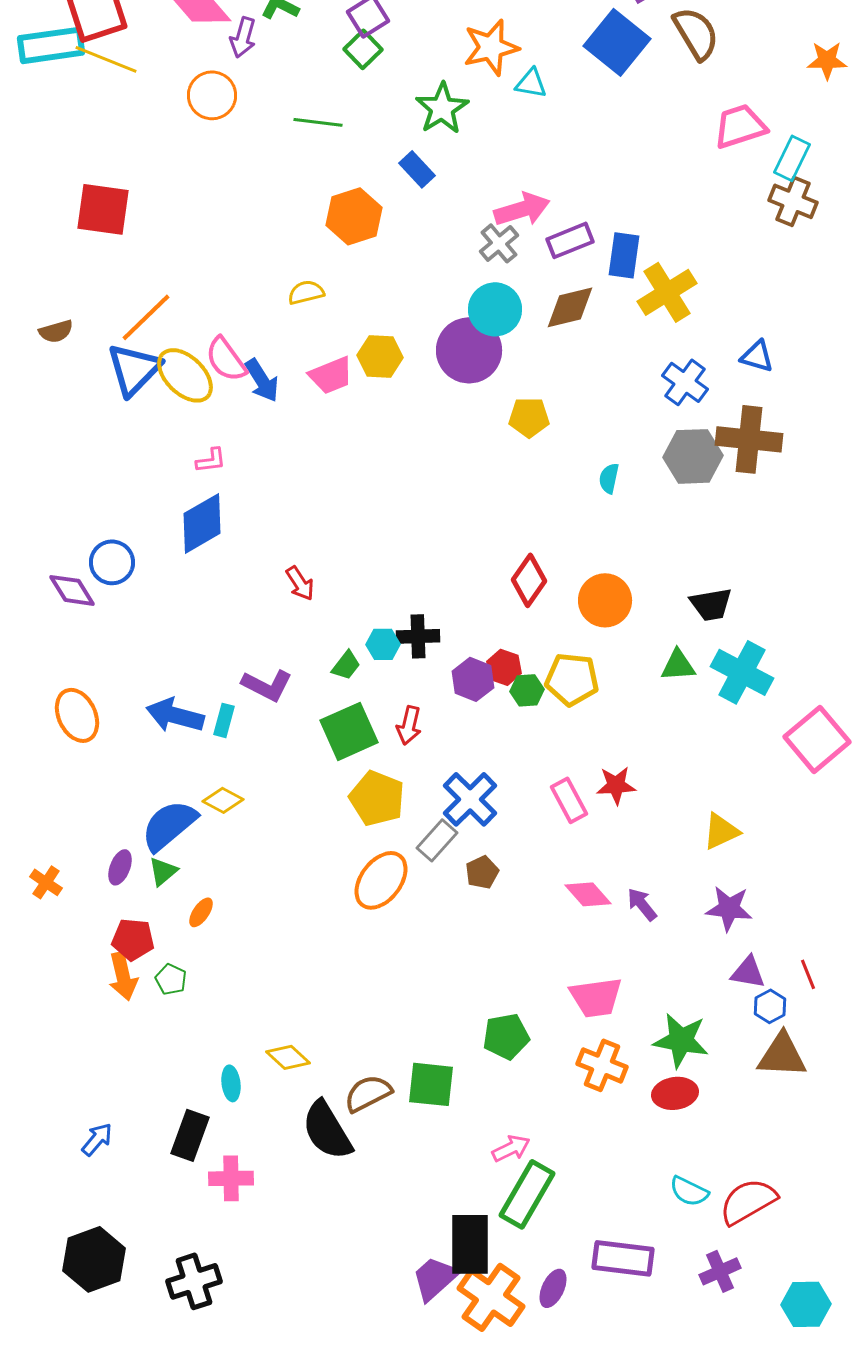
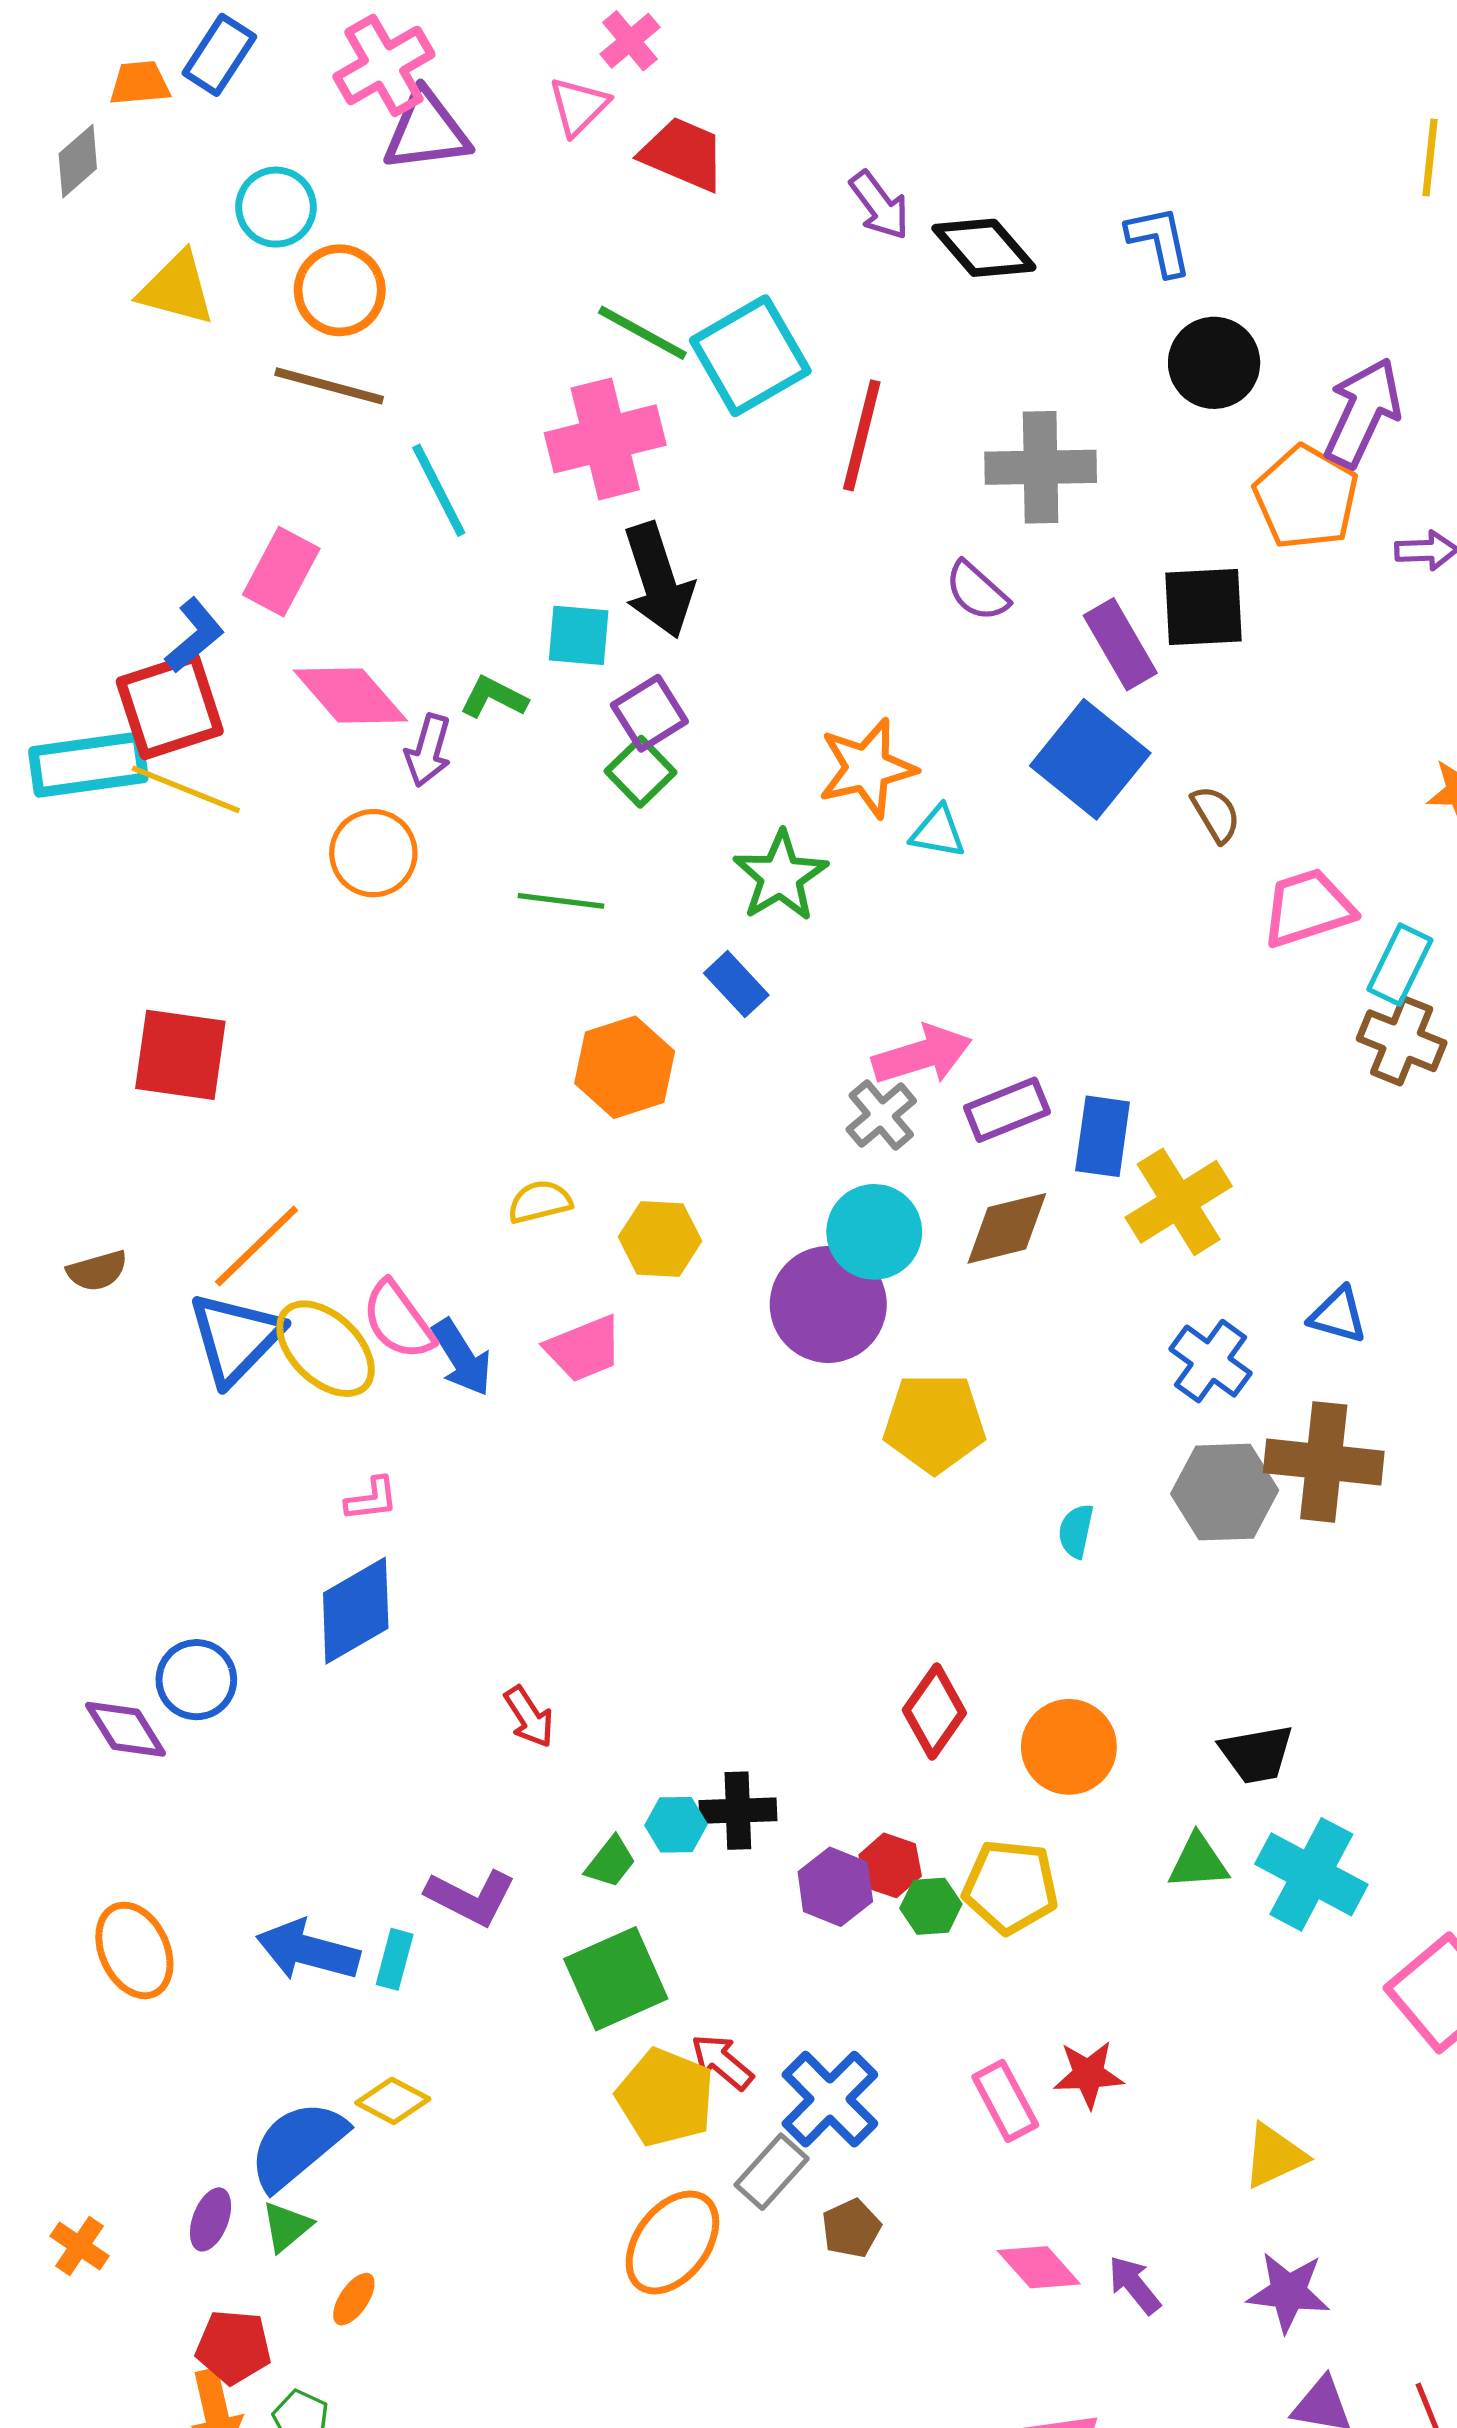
brown semicircle: (696, 33) -> (1216, 814), moved, size x0.6
yellow hexagon: (380, 356) -> (660, 1239), moved
yellow pentagon: (529, 417) -> (934, 1423), size x1.4
red arrow: (409, 725) -> (722, 2062), moved, turned 117

